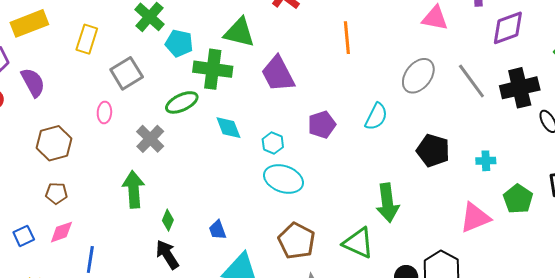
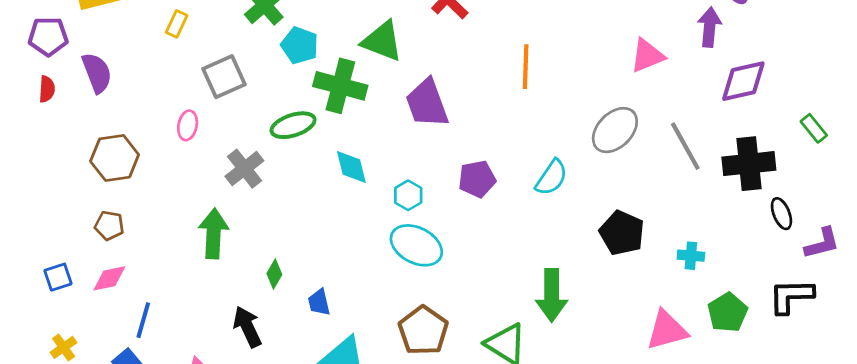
pink triangle: (435, 18) -> (647, 56), turned -40
yellow rectangle: (87, 39) -> (177, 24), size x0.7
green diamond: (168, 220) -> (274, 274), moved

